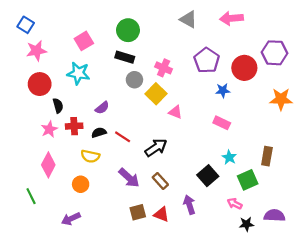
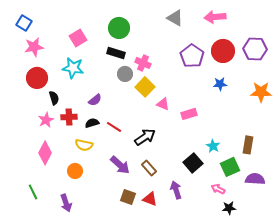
pink cross: (164, 68) -> (143, 63), moved
red circle: (244, 68) -> (223, 51), moved
blue star: (223, 91) -> (220, 84), moved
pink rectangle: (222, 123) -> (189, 114), moved, turned -42
green line: (31, 196) -> (33, 192), moved
brown square: (138, 212) -> (128, 197), turned 35
purple semicircle: (275, 215) -> (255, 179), moved
purple arrow: (71, 219) -> (66, 203), turned -84

